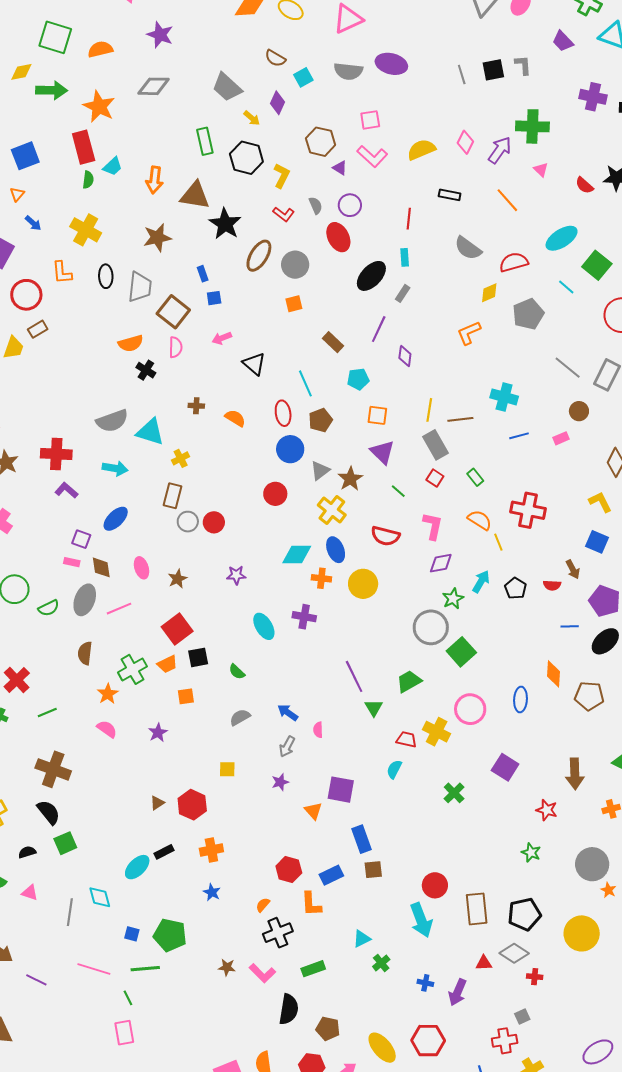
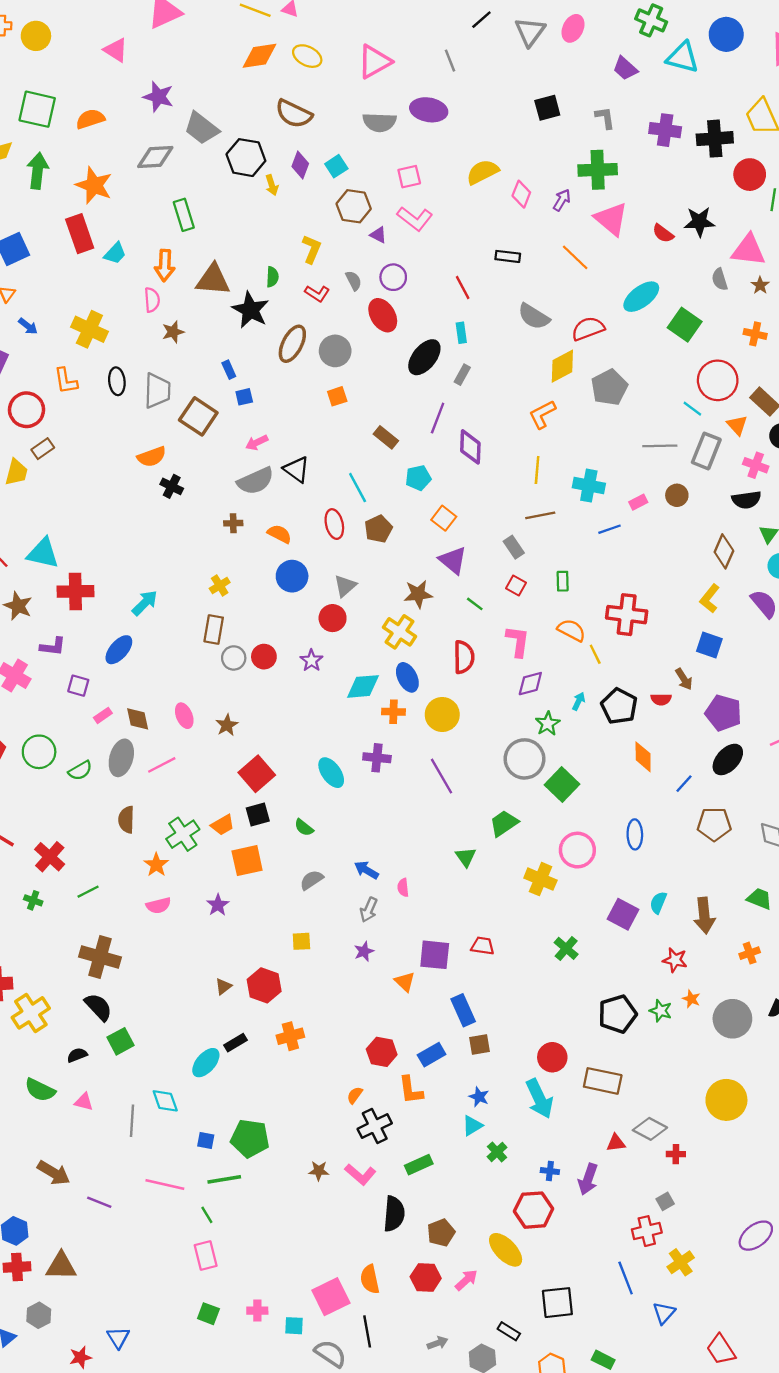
brown semicircle: (275, 58) -> (294, 114), size x1.5
gray L-shape: (523, 65) -> (605, 118), moved
gray line: (462, 74) -> (450, 61), moved
cyan square: (303, 77) -> (336, 166), moved
gray trapezoid: (227, 87) -> (202, 128), moved
green arrow: (52, 90) -> (38, 171), turned -80
yellow arrow: (252, 118) -> (272, 185), turned 36
green rectangle: (205, 141) -> (184, 215), moved
yellow semicircle: (421, 150) -> (483, 172), moved
purple arrow: (500, 150) -> (562, 200), size x0.7
black hexagon: (246, 158) -> (246, 158), moved
pink triangle: (541, 170) -> (611, 219), size x2.0
green semicircle: (88, 180) -> (272, 277), moved
red line: (409, 219) -> (463, 288), turned -30
brown star: (157, 238) -> (173, 332), size x0.7
cyan line: (566, 287) -> (692, 409), moved
yellow diamond: (489, 293) -> (562, 366), size x1.4
pink semicircle: (176, 347) -> (152, 300), moved
purple diamond: (405, 356) -> (470, 447), size x1.4
gray line: (568, 368) -> (660, 446), turned -36
yellow line: (429, 410) -> (537, 470), moved
orange square: (377, 415) -> (444, 518), turned 35
gray semicircle: (112, 421) -> (256, 481), moved
cyan triangle: (150, 432) -> (43, 553), moved
pink rectangle: (561, 438) -> (638, 502), moved
gray rectangle: (436, 445) -> (514, 547), size x0.7
blue circle: (290, 449) -> (292, 576), moved
cyan arrow: (115, 468) -> (145, 603), turned -50
gray triangle: (320, 471) -> (345, 586), moved
green rectangle: (475, 477) -> (563, 581), turned 42
brown star: (350, 479) -> (418, 594), turned 30
purple L-shape: (66, 490) -> (53, 646), moved, turned 150
yellow L-shape: (600, 502) -> (710, 599), turned -110
blue ellipse: (116, 519) -> (119, 650), moved
red semicircle: (385, 536) -> (464, 657), turned -100
purple square: (81, 539) -> (78, 686), moved
pink rectangle: (72, 562) -> (103, 715), turned -42
purple star: (236, 575) -> (311, 660), moved, turned -30
cyan arrow: (481, 582) -> (579, 701), size x0.7
black pentagon: (515, 588) -> (619, 706), size x1.4
blue line: (570, 626) -> (684, 784), moved, turned -42
red square: (177, 629) -> (257, 774), moved
orange diamond: (553, 674) -> (643, 757), moved
purple line: (354, 676) -> (441, 776), moved
orange square: (186, 696) -> (247, 861), size x1.6
pink semicircle: (107, 729) -> (159, 905), turned 135
red trapezoid: (407, 739) -> (483, 946), moved
cyan semicircle: (394, 769) -> (658, 903), moved
orange star: (608, 890) -> (691, 999), moved
blue star: (212, 892) -> (479, 1097), moved
brown rectangle: (477, 909) -> (603, 1081), turned -68
black pentagon: (524, 914) -> (618, 1014), moved
brown pentagon: (328, 1029) -> (441, 1233), turned -30
red hexagon: (428, 1041) -> (534, 1210), moved

